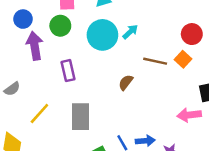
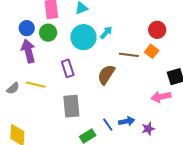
blue circle: (23, 19) -> (27, 28), moved
purple rectangle: (68, 71) -> (68, 68), moved
brown semicircle: (126, 82) -> (106, 75), size x1.5
yellow line: (39, 114) -> (36, 85), moved, turned 66

